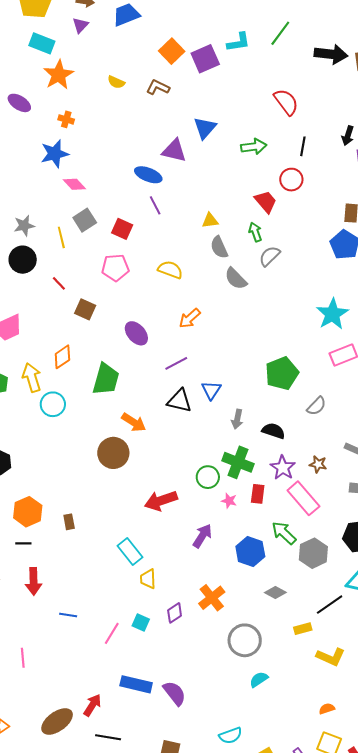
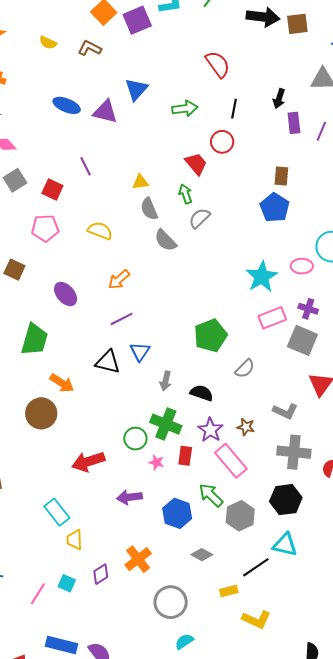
blue ellipse: (148, 175) -> (67, 105), moved
purple line: (176, 363) -> (122, 319), moved
purple arrow: (202, 536) -> (129, 497), turned -130

